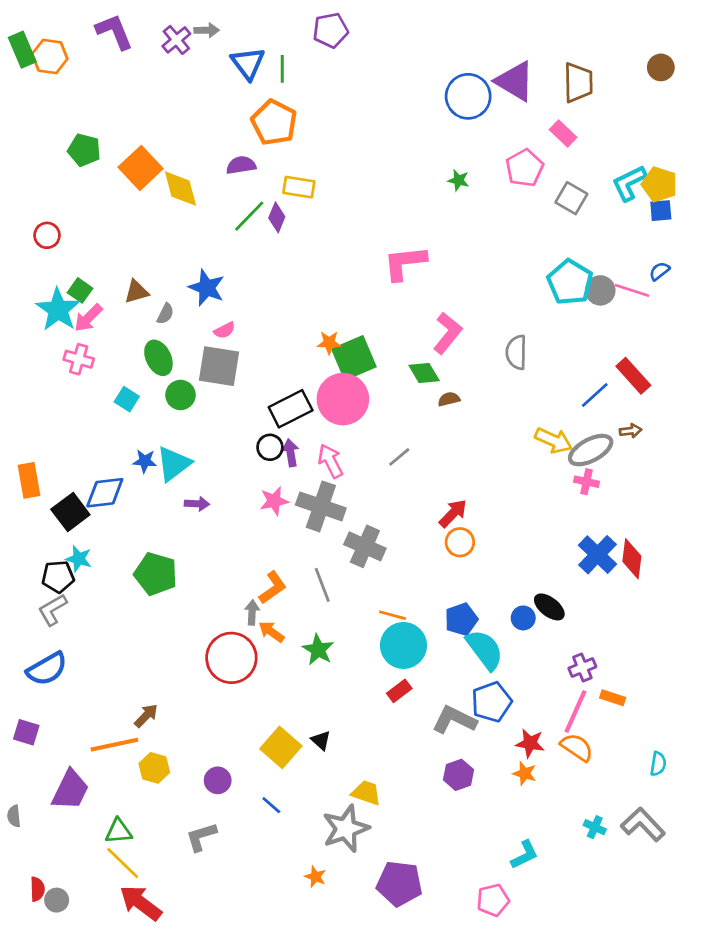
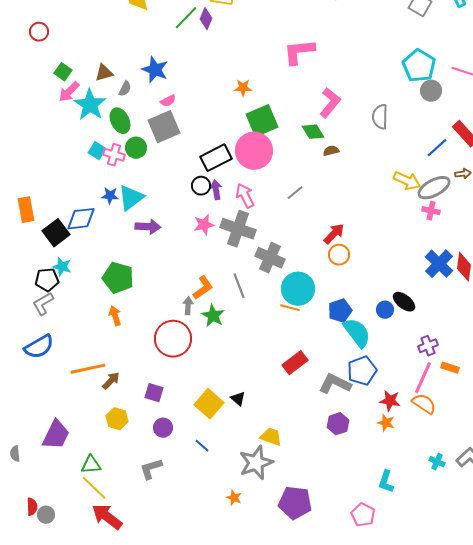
gray circle: (600, 290) -> (431, 91), moved
cyan star: (58, 310) -> (90, 105), moved
orange star: (329, 343) -> (243, 88), moved
pink cross: (79, 359) -> (114, 155), moved
gray square: (219, 366) -> (164, 127), turned -32
purple arrow: (197, 504) -> (148, 227), size x1.4
orange arrow: (271, 632) -> (115, 316), moved, turned 36
cyan circle: (403, 645) -> (298, 289), moved
green star: (318, 650) -> (213, 316), moved
red rectangle: (399, 691) -> (295, 363), size x1.4
purple square: (26, 732) -> (154, 393), moved
orange line: (114, 745) -> (88, 369), moved
cyan L-shape: (525, 855) -> (386, 482), turned 135
pink pentagon: (493, 900) -> (363, 515), turned -30

